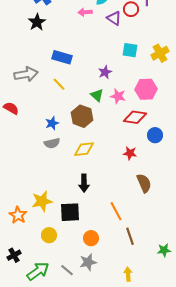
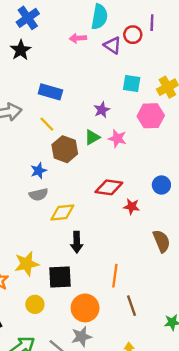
pink hexagon: (146, 89) -> (151, 116), moved
green triangle: (97, 95) -> (92, 137), turned 48
brown hexagon: (82, 116) -> (65, 149), moved
red diamond: (135, 117) -> (109, 187), moved
yellow diamond: (84, 149) -> (62, 212), moved
brown semicircle: (144, 183) -> (161, 241), moved
orange line: (116, 211) -> (115, 276), turned 36
orange circle: (91, 238) -> (85, 308), size x1.5

